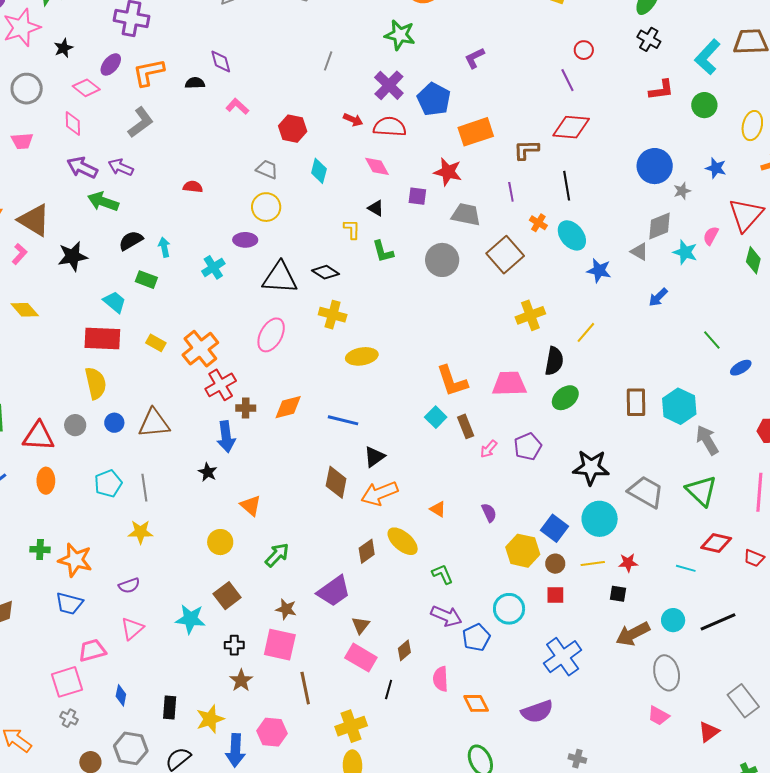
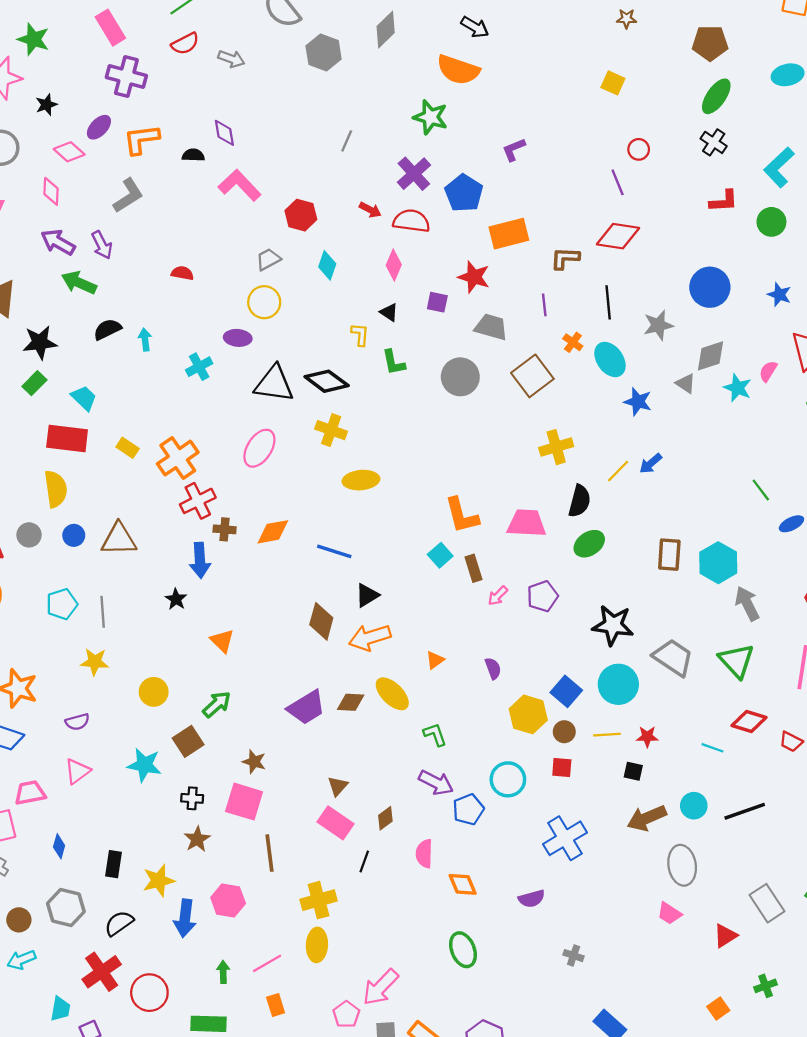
pink L-shape: (237, 106) -> (240, 185), size x1.6
pink diamond: (377, 166) -> (394, 265), turned 48
purple arrow: (121, 167) -> (102, 245), turned -145
gray trapezoid: (267, 169) -> (268, 259), turned -55
gray star: (682, 191) -> (658, 325), moved, size x1.5
black diamond: (326, 272) -> (327, 381), size x1.4
green rectangle: (146, 280) -> (34, 383), moved, turned -70
blue arrow: (658, 297) -> (651, 464), moved
orange triangle: (438, 509) -> (435, 660), turned 48
yellow circle: (220, 542) -> (154, 692), moved
brown diamond: (367, 551) -> (351, 702), turned 35
green arrow: (277, 555) -> (217, 704), moved
purple trapezoid: (334, 591) -> (306, 708), moved
purple semicircle: (537, 712) -> (532, 899), size x0.7

